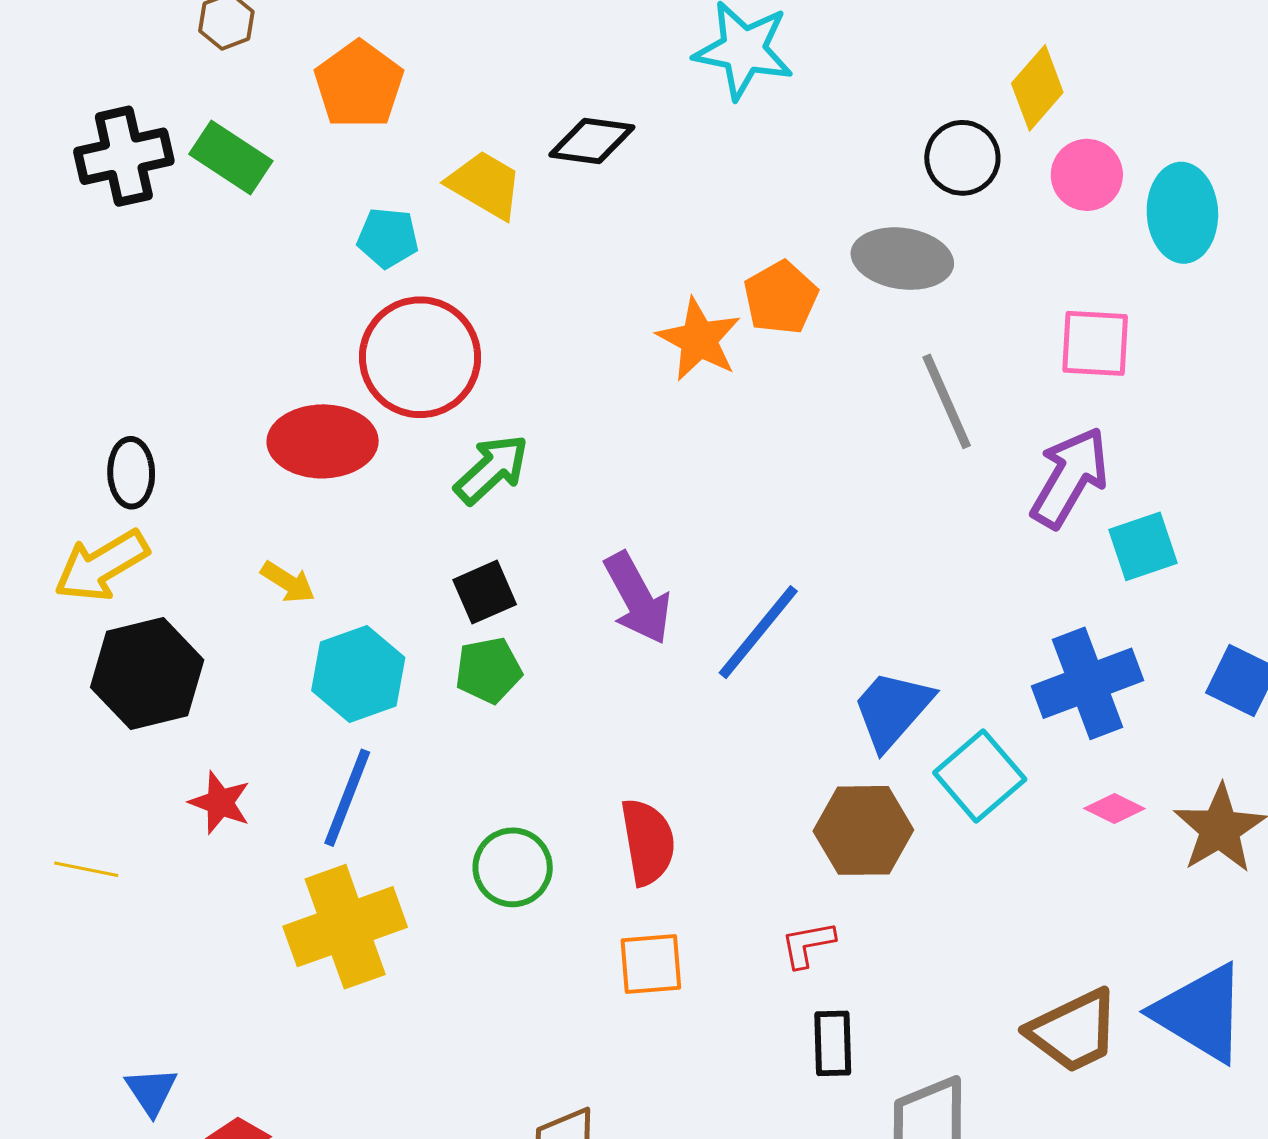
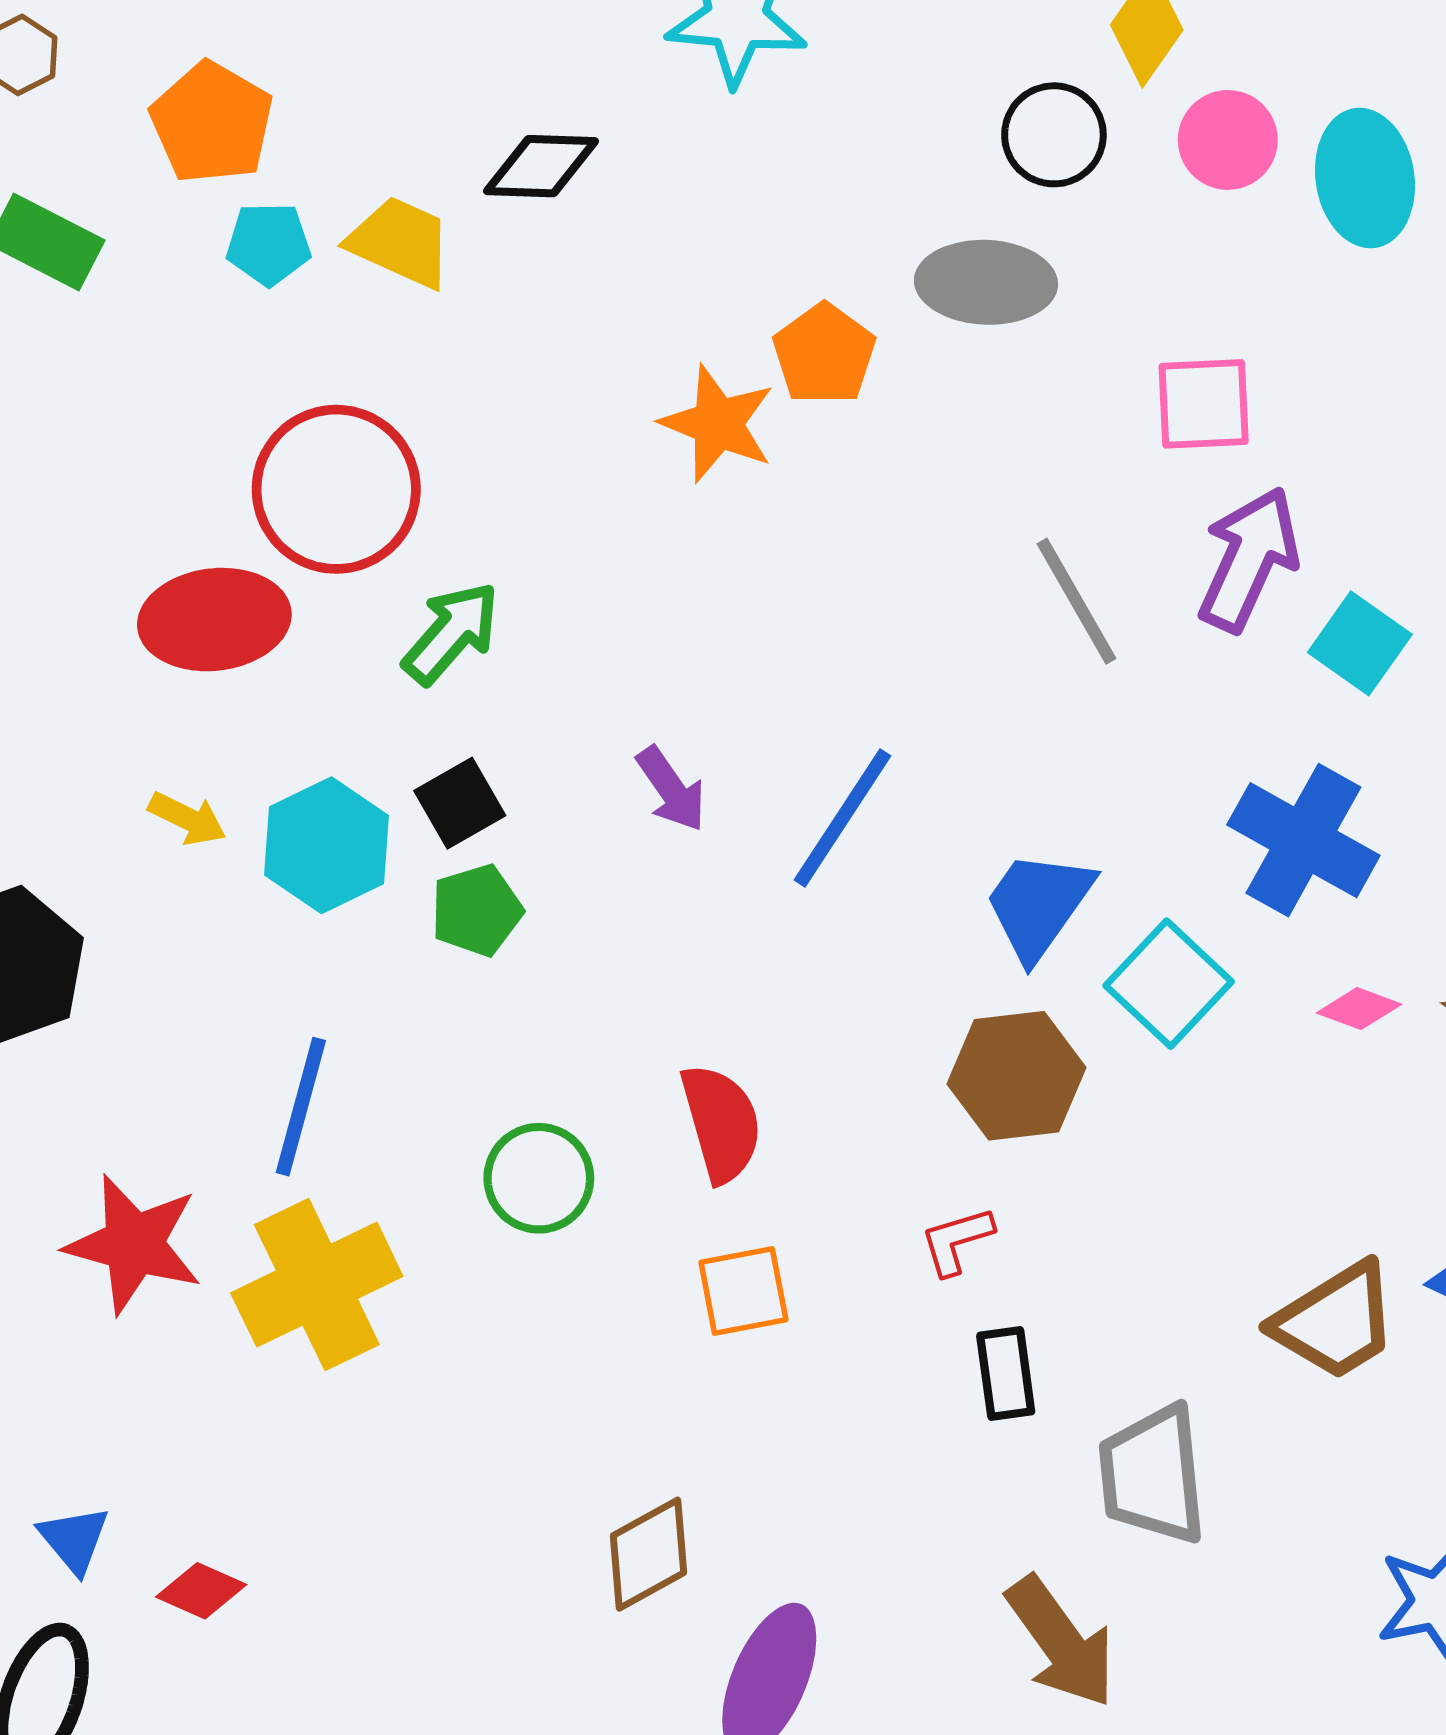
cyan pentagon: (388, 238) -> (269, 244), moved
pink square: (1095, 343) -> (1204, 404), moved
gray line: (947, 401) -> (1077, 601), moved
cyan square: (1143, 546) -> (1360, 643), turned -30
purple arrow: (638, 598) -> (671, 789), size x0.7
cyan hexagon: (358, 674) -> (327, 845), moved
blue cross: (1087, 683) -> (1303, 840), turned -34
red star: (220, 803) -> (134, 1244), moved, size x1.6

